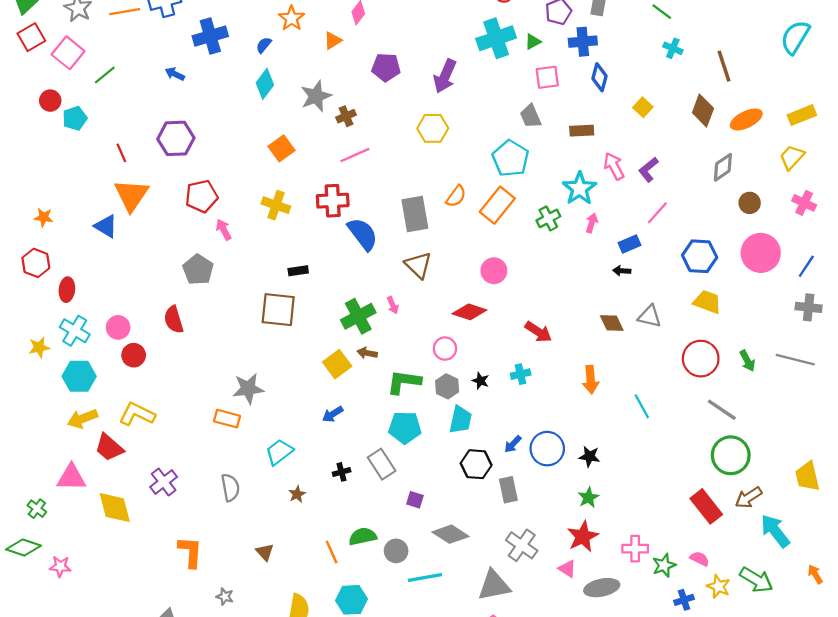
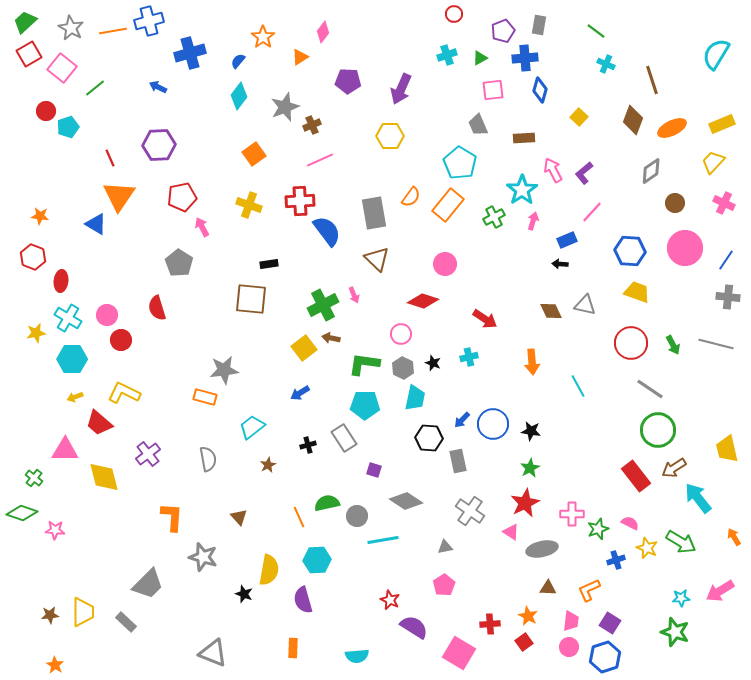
cyan cross: (496, 38) -> (447, 55), size x0.6
yellow arrow: (82, 419) -> (75, 397), size x0.6
gray triangle: (494, 585) -> (445, 547), size x0.5
gray star: (225, 596) -> (203, 557), size x1.8

